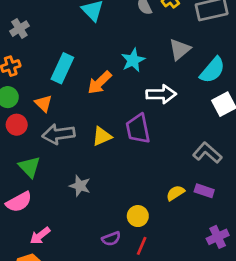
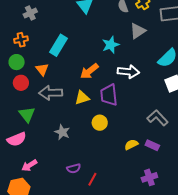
gray triangle: (180, 49) -> (138, 31), moved
orange arrow: (100, 83) -> (89, 71), moved
yellow circle: (138, 216) -> (100, 123), moved
purple cross: (218, 237) -> (149, 177), moved
purple semicircle: (111, 239) -> (74, 168), moved
red line: (142, 246) -> (92, 179), moved

